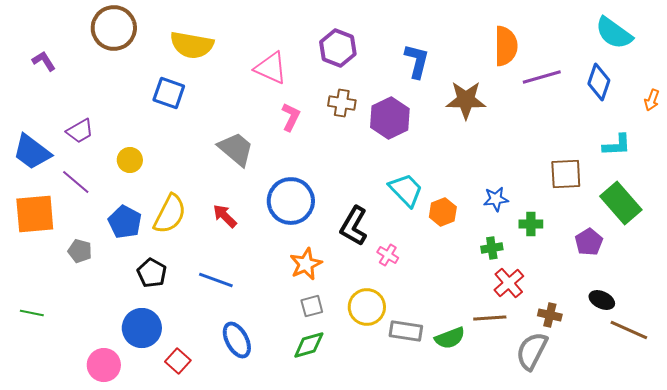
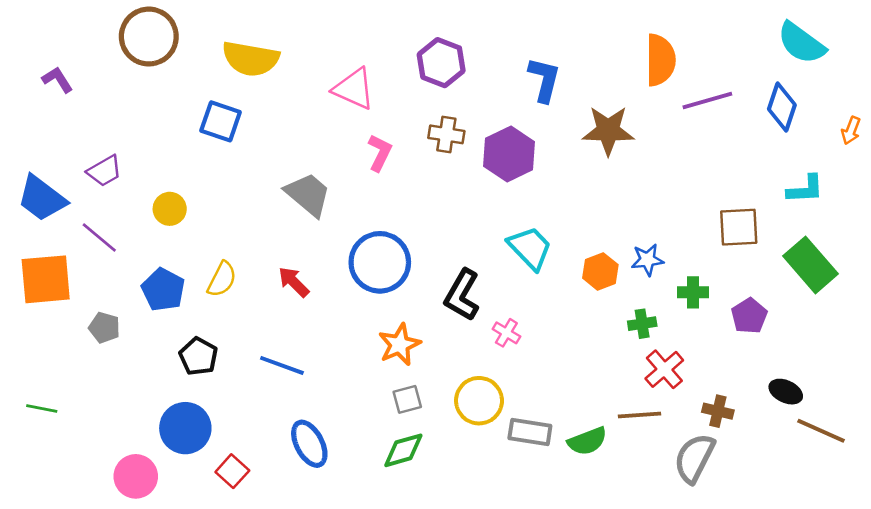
orange hexagon: (443, 212) -> (600, 271), moved
yellow semicircle: (170, 214) -> (222, 279), size x0.7
purple pentagon: (589, 242) -> (749, 316), moved

